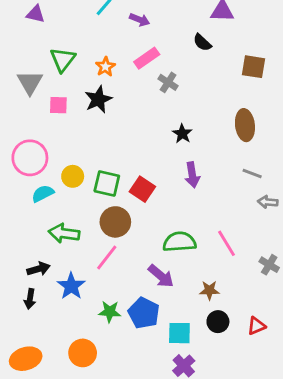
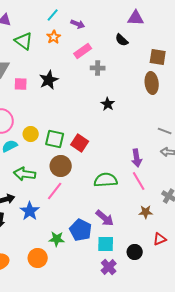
green triangle: (63, 60) -> (24, 41), moved, turned -30
orange star: (105, 67) -> (54, 37), moved
gray cross: (168, 82) -> (98, 68), turned -32
brown ellipse: (245, 125) -> (152, 83), moved
gray line: (252, 174) -> (165, 131), moved
purple arrow: (192, 175) -> (137, 158), moved
purple arrow: (161, 276) -> (105, 218), moved
brown star: (209, 290) -> (146, 212), moved
green star: (110, 312) -> (57, 239), moved
black circle: (218, 322) -> (135, 252), moved

